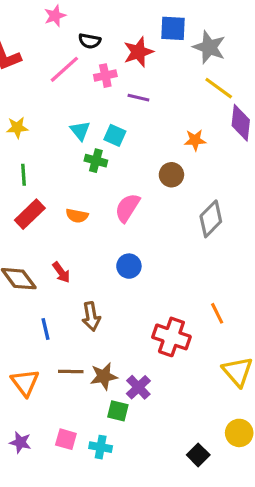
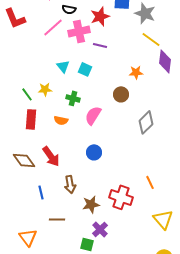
pink cross: (105, 76) -> (79, 31), size x1.5
yellow star: (17, 128) -> (45, 89), moved
green cross: (96, 161) -> (73, 98), moved
green line: (23, 175) -> (27, 94), turned -32
red rectangle: (30, 214) -> (31, 119), turned -42
red arrow: (61, 272) -> (51, 156), size x1.5
brown star: (104, 376) -> (91, 204), moved
orange triangle: (25, 383) -> (28, 237), moved

